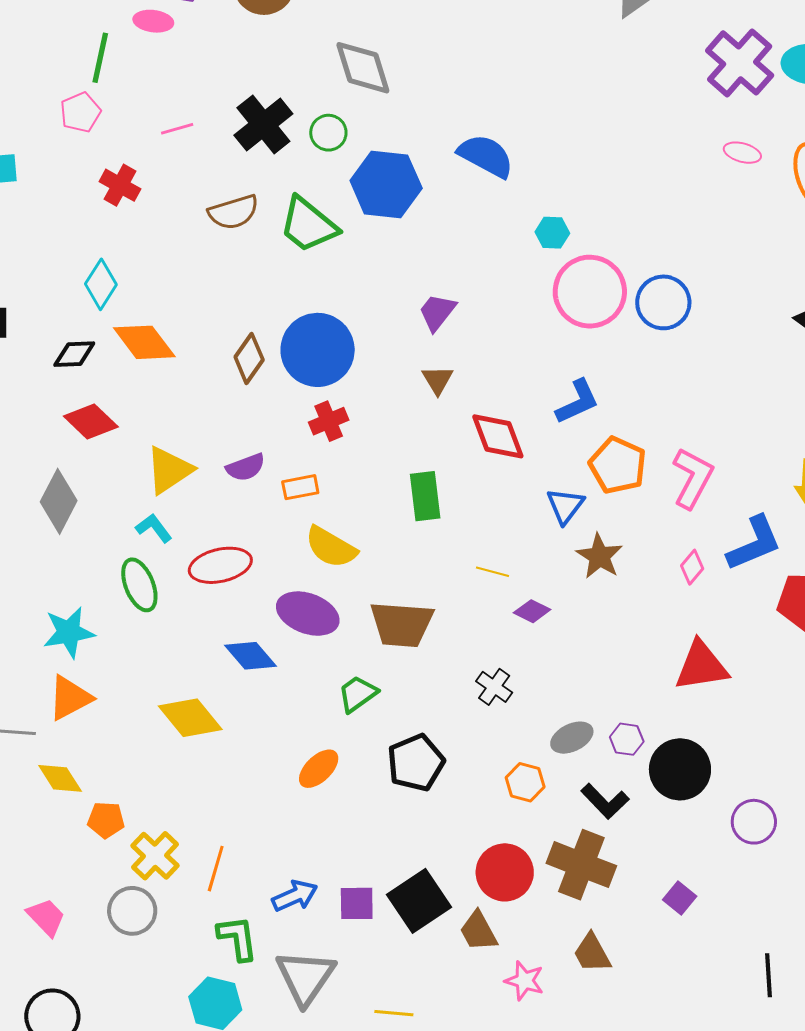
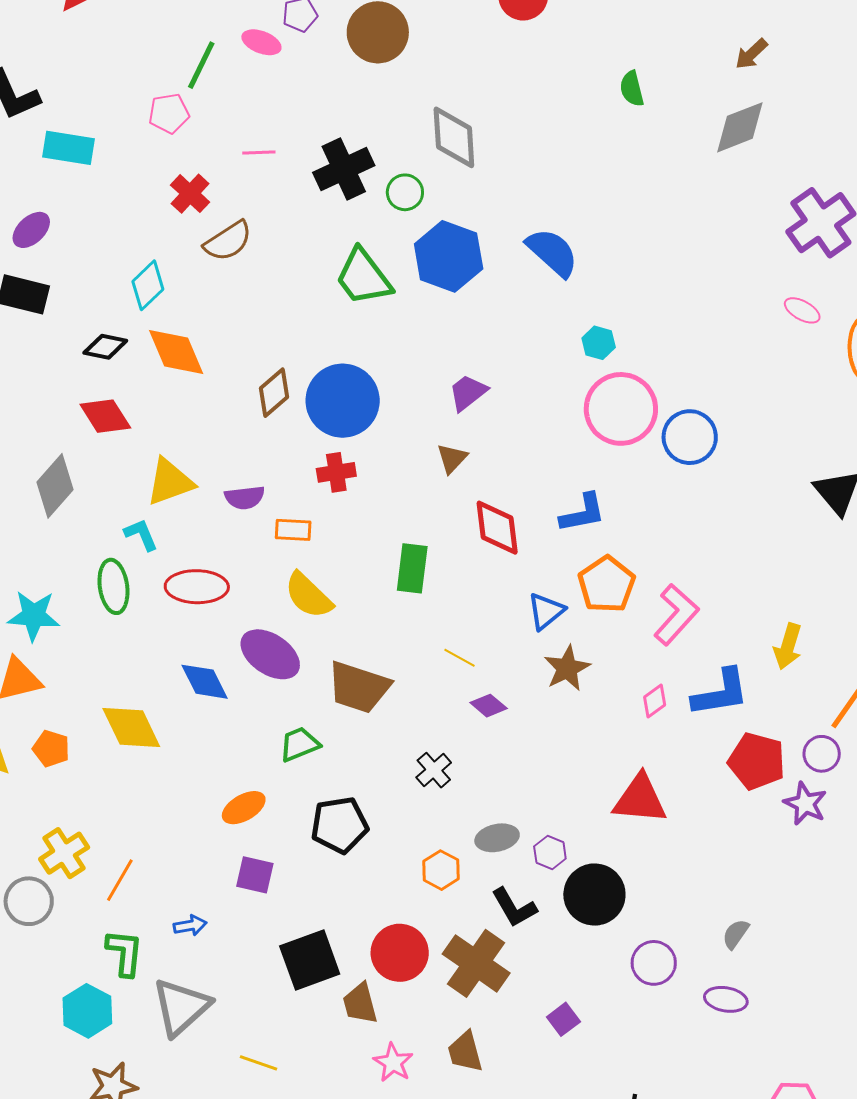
brown semicircle: (233, 212) -> (228, 241), moved, turned -30
orange pentagon: (106, 820) -> (51, 749), moved
blue arrow: (295, 896) -> (190, 925), size x0.7
purple square: (357, 903) -> (255, 875), moved

